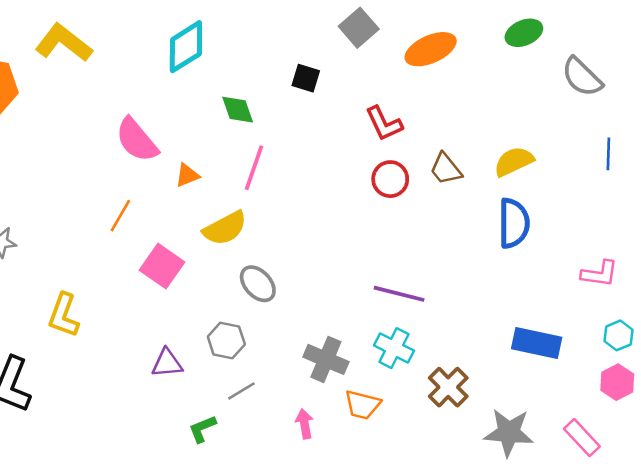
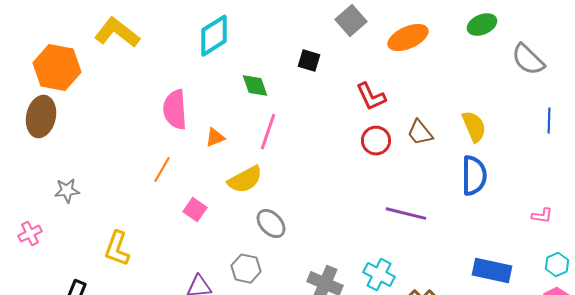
pink semicircle: (137, 140) -> (175, 110), turned 36
yellow semicircle: (514, 161) -> (474, 127), turned 92
pink square: (162, 266) -> (195, 210), size x0.7
pink L-shape: (600, 274) -> (542, 216), size x0.7
purple line: (399, 294) -> (406, 214), moved

